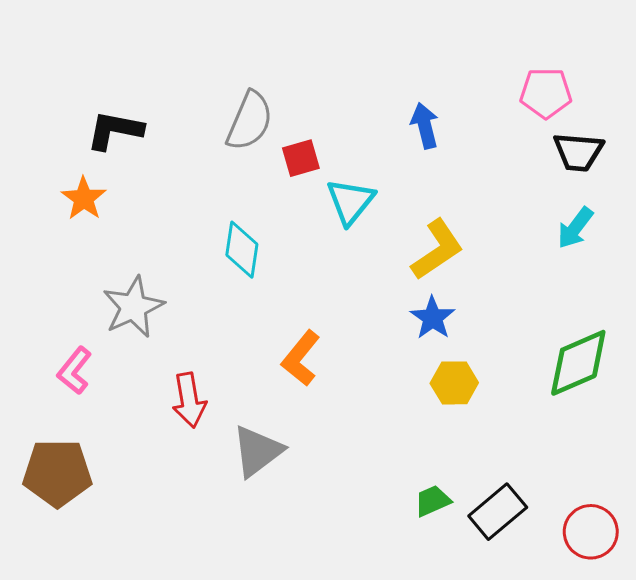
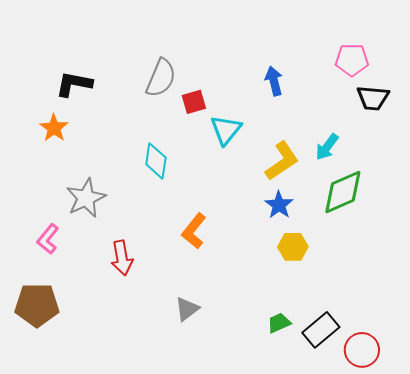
cyan arrow: (575, 228) -> (327, 147), moved
green diamond: (578, 363) -> (343, 192), moved
gray triangle: (257, 451) -> (187, 309), moved, size x0.7
red circle: (591, 532) -> (362, 350), moved

